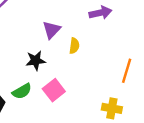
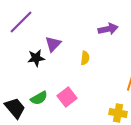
purple triangle: (52, 30) -> (53, 44), moved
black star: (36, 61) -> (36, 58), moved

